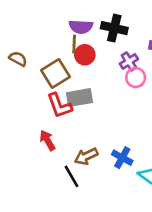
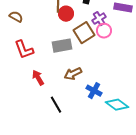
brown square: (55, 74) -> (84, 33), moved
red L-shape: (59, 106) -> (24, 50), moved
brown arrow: (86, 156) -> (73, 74), moved

